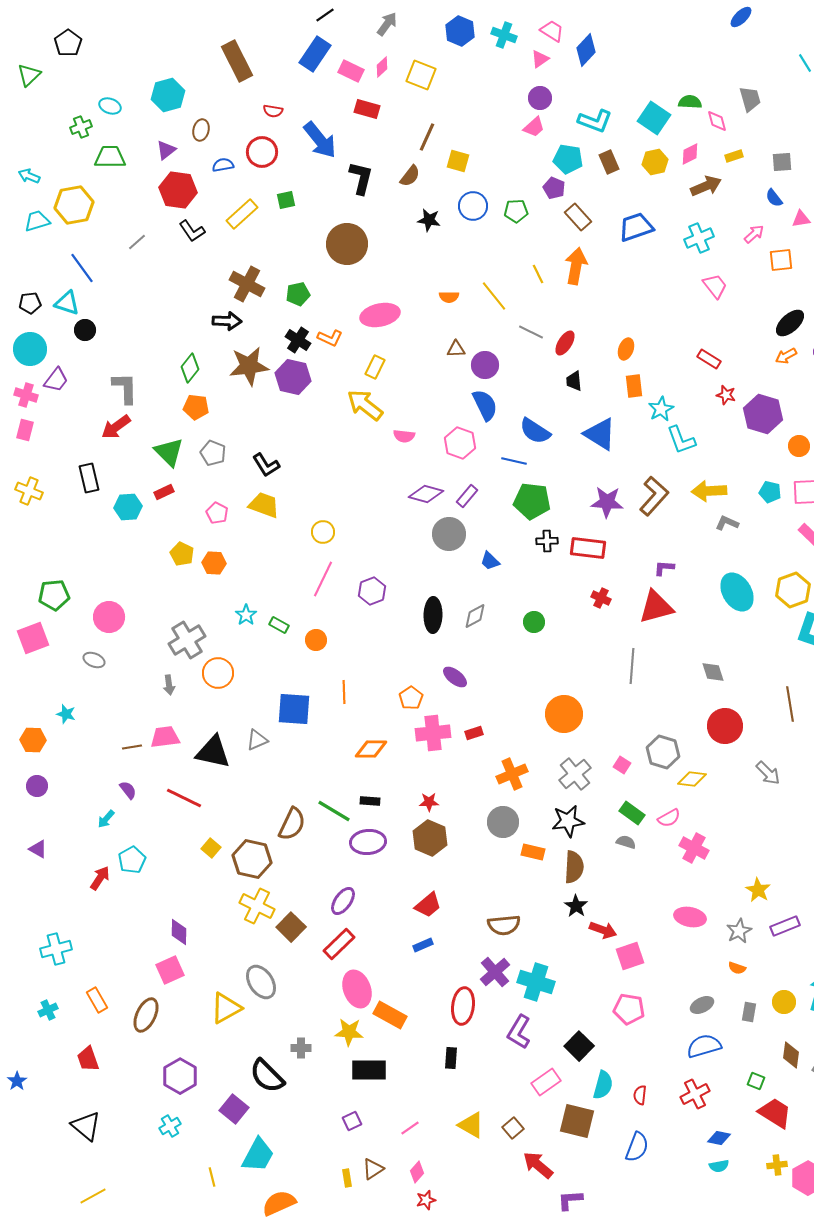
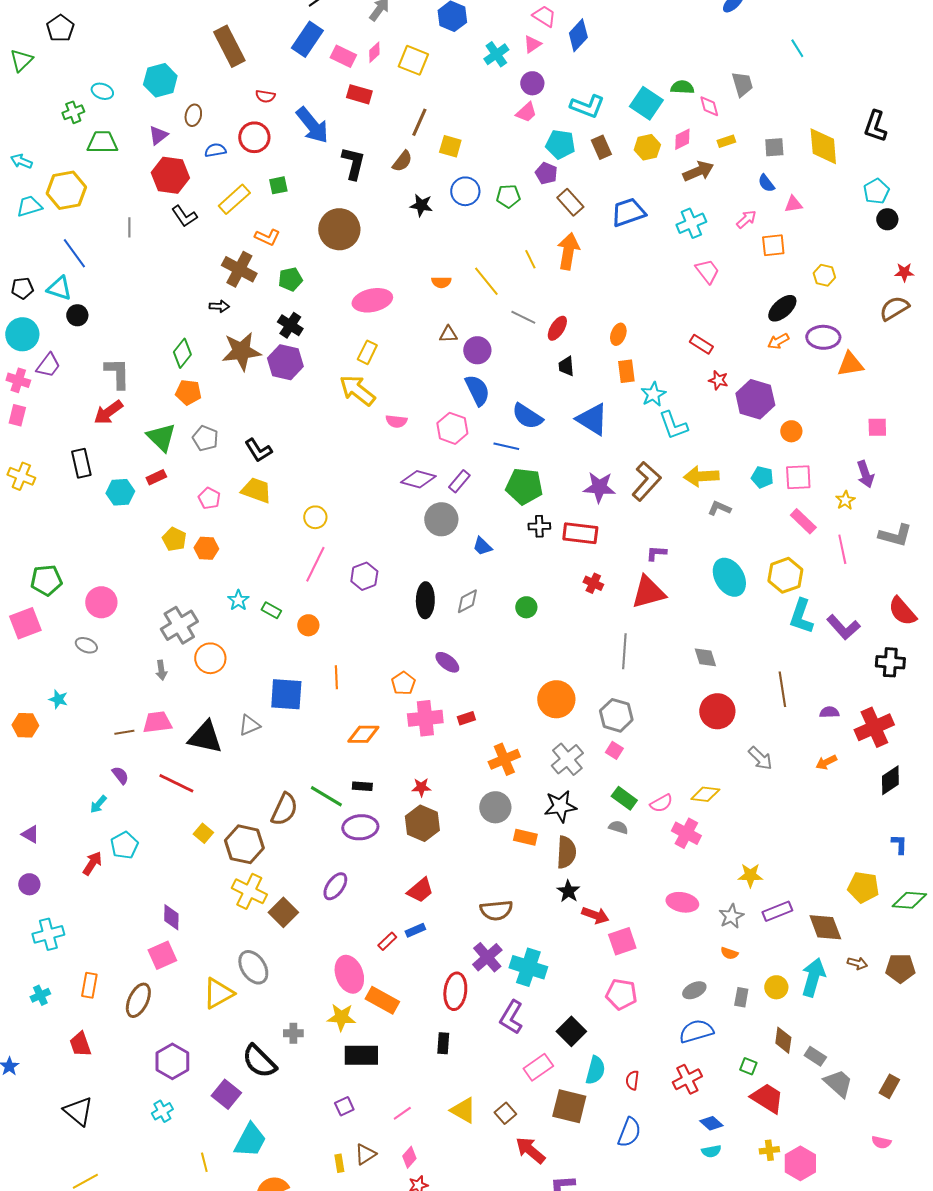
cyan cross: (504, 35) -> (496, 54), moved, turned 35
gray line: (137, 242) -> (129, 227), turned -48
black arrow: (227, 321) -> (219, 306), size x0.7
orange L-shape: (330, 338) -> (267, 237), moved
gray hexagon: (663, 752) -> (616, 715), moved
yellow diamond: (692, 779) -> (705, 794), moved
purple circle: (37, 786) -> (29, 884), moved
yellow star: (758, 890) -> (750, 875), turned -30
red rectangle: (339, 944) -> (387, 941), moved, size x0.6
orange rectangle: (97, 1000) -> (89, 985), turned 40
blue diamond: (719, 1138) -> (711, 1123), turned 30

